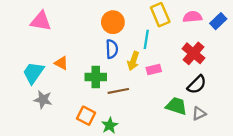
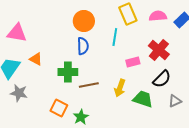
pink triangle: (41, 21) -> (17, 33), moved
yellow arrow: (133, 61) -> (120, 88), moved
pink rectangle: (154, 69) -> (133, 62), moved
gray triangle: (199, 114) -> (175, 101), moved

